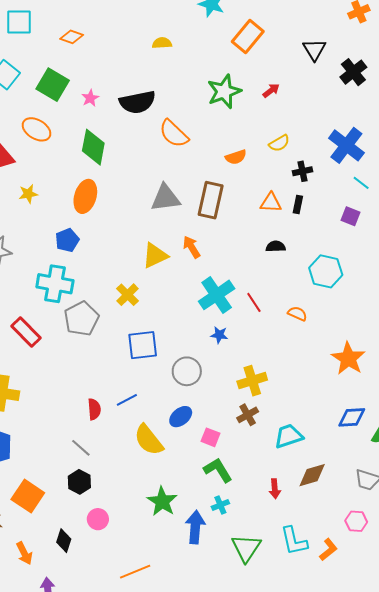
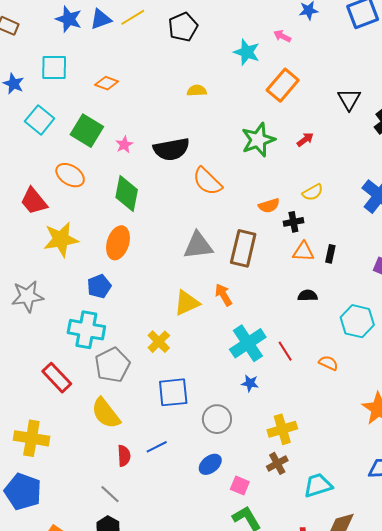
black cross: (302, 171) -> (293, 222), moved
yellow star: (28, 194) -> (61, 239), size x1.8
yellow semicircle: (149, 440) -> (106, 413), moved

